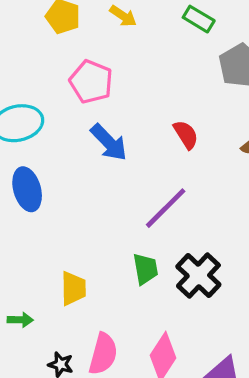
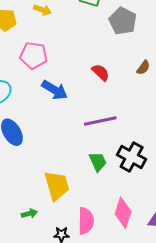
purple line: (166, 208) -> (100, 121), turned 48
yellow trapezoid: (73, 288) -> (57, 186), size x1.4

